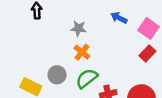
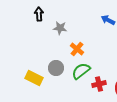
gray star: (78, 28) -> (60, 28), moved

